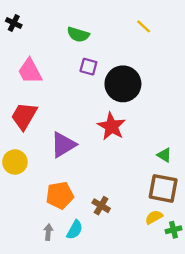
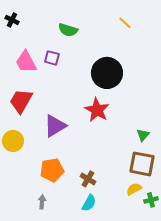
purple square: (88, 67) -> (52, 58), moved
green triangle: (164, 155) -> (143, 135), turned 40
cyan semicircle: (75, 230) -> (89, 203), moved

